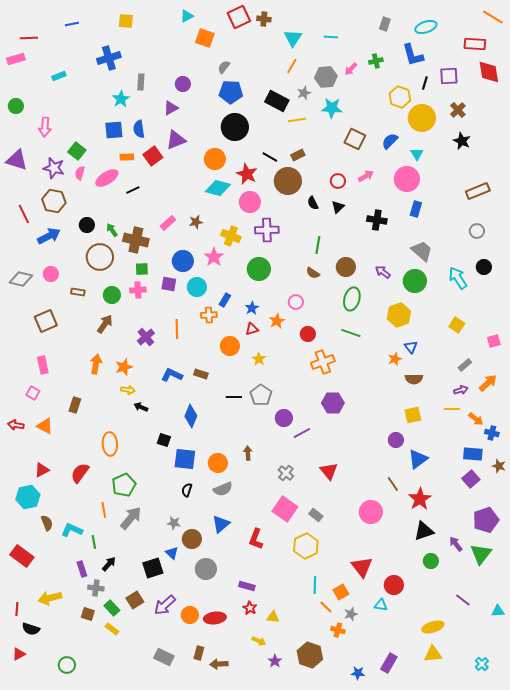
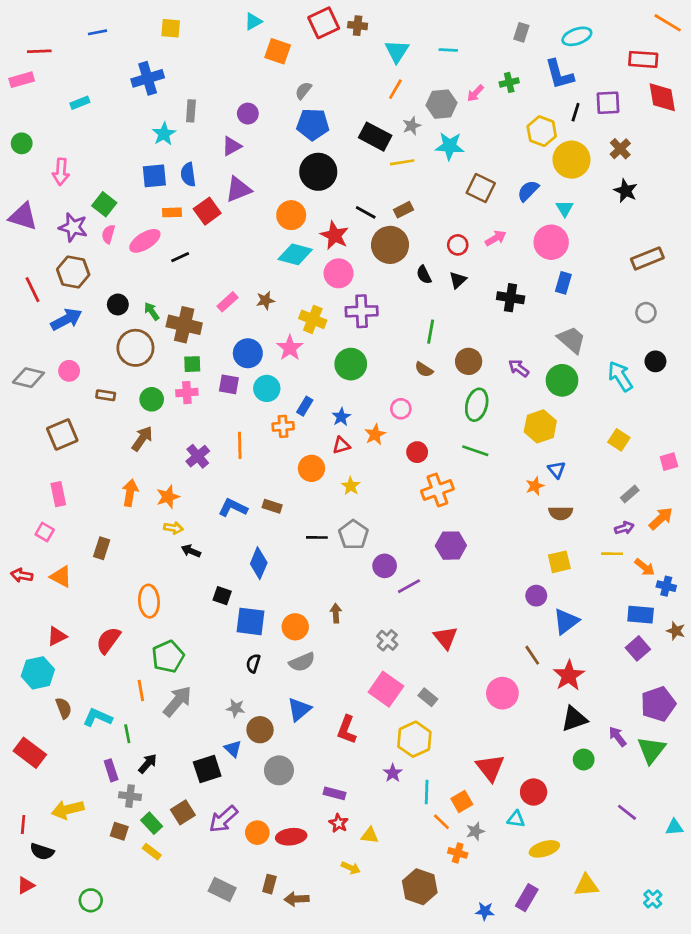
yellow ellipse: (433, 627) -> (544, 849), moved
purple star: (275, 661) -> (393, 773), moved

